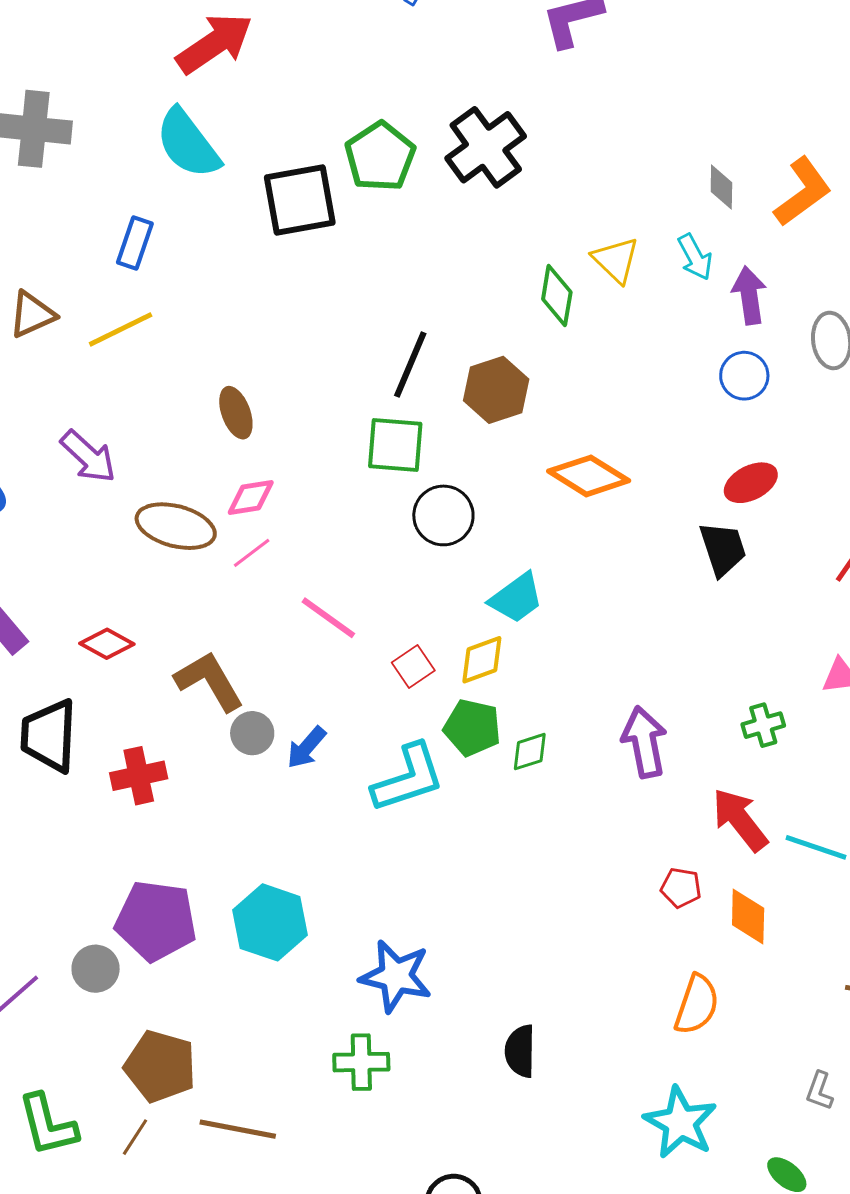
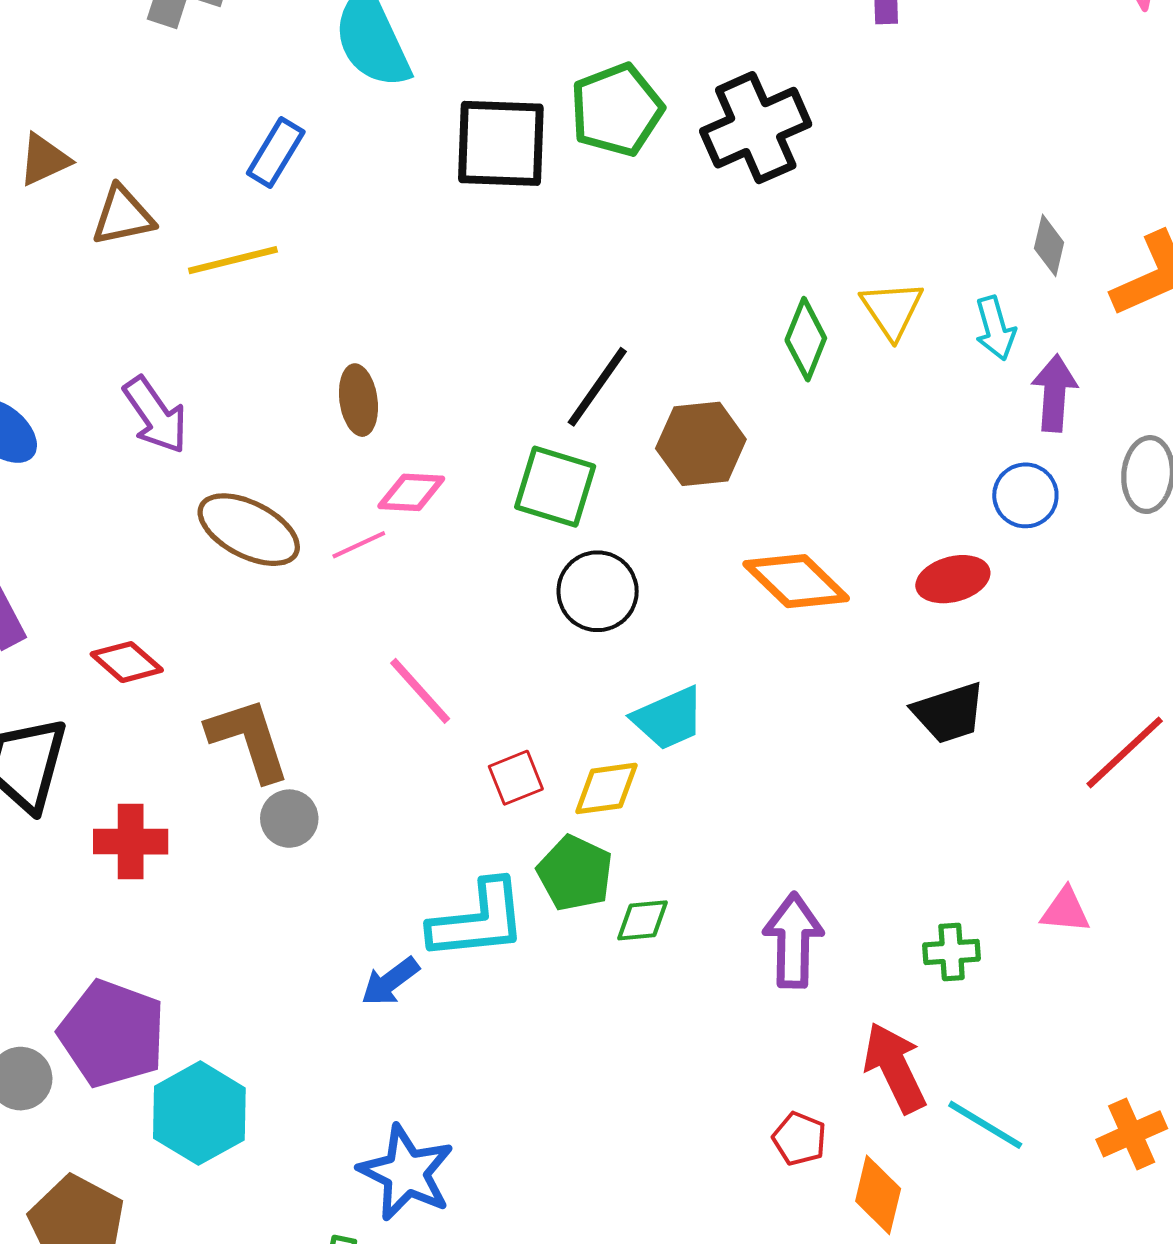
red ellipse: (751, 483) -> (953, 579), moved
pink diamond: (251, 498) -> (411, 492), moved
black trapezoid: (723, 549) -> (949, 713), turned 78
pink line: (252, 553) -> (359, 545), moved
blue arrow: (306, 747) -> (390, 981), moved
cyan hexagon: (270, 922) -> (199, 1113), moved

